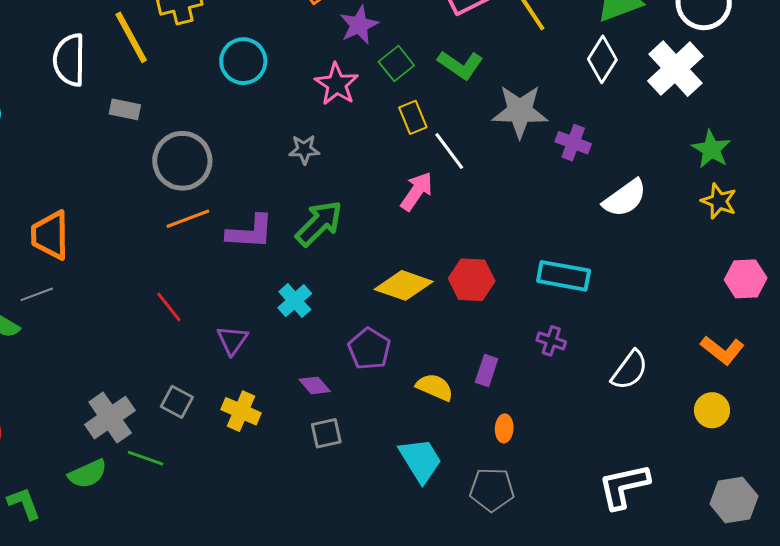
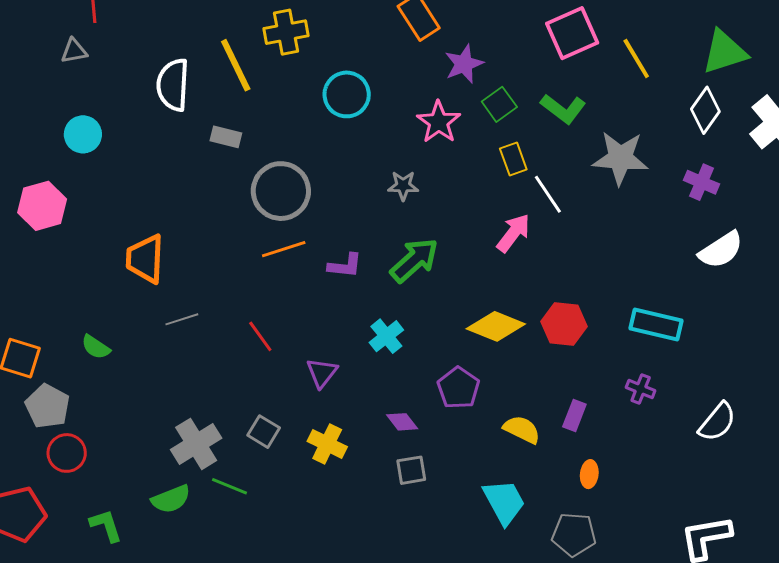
purple cross: (573, 143) -> (702, 182), moved
purple L-shape: (250, 232) -> (345, 266), size x0.7
gray line: (37, 294) -> (182, 319), moved

